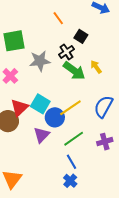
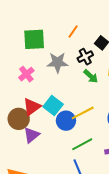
orange line: (58, 18) -> (73, 31), moved, turned 64
green arrow: (74, 71) -> (91, 76), size x0.7
purple triangle: (41, 135) -> (32, 135), moved

